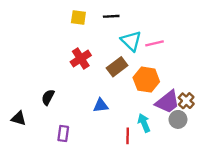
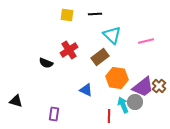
pink line: (155, 43) -> (146, 41), moved
orange hexagon: (146, 80) -> (117, 78), moved
black semicircle: (48, 97) -> (46, 63), moved, turned -96
blue triangle: (101, 105) -> (86, 90), turned 32
gray circle: (178, 119) -> (135, 102), moved

